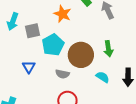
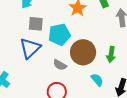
gray square: (32, 31) -> (36, 24), moved
blue triangle: (29, 67) -> (30, 48), size x1.6

